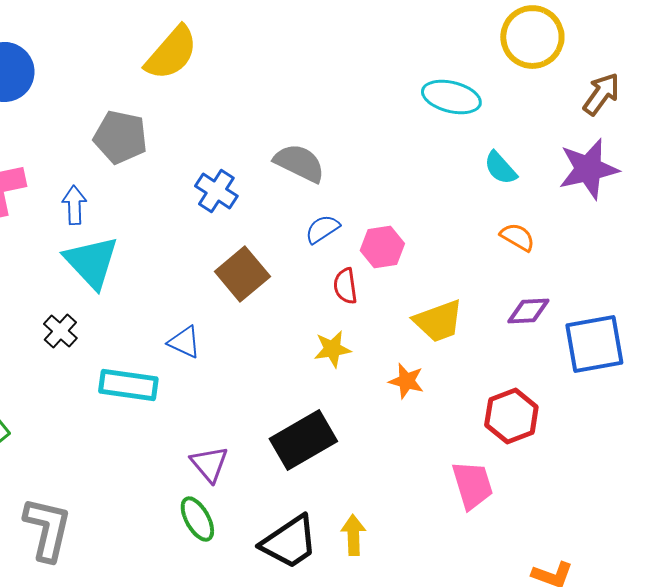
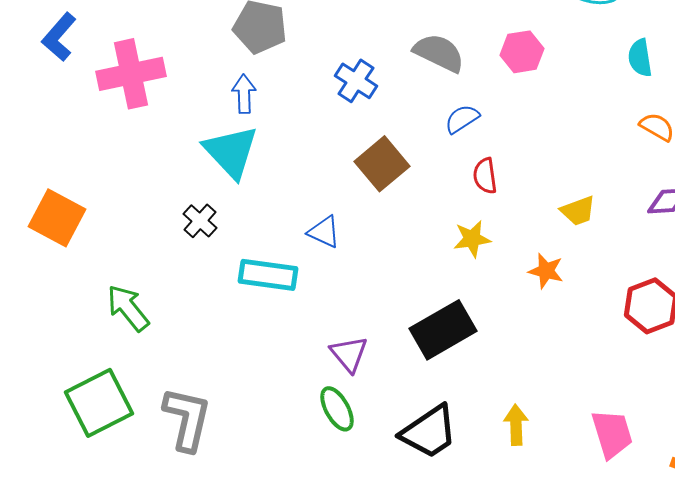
cyan semicircle: (500, 168) -> (640, 58), turned 33
blue arrow: (74, 205) -> (244, 94), moved
pink hexagon: (382, 247) -> (522, 52), moved
yellow trapezoid: (438, 321) -> (578, 211), size x0.7
pink trapezoid: (472, 485) -> (612, 434), moved
yellow arrow: (353, 535) -> (516, 425), moved

